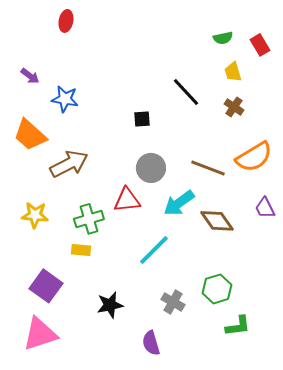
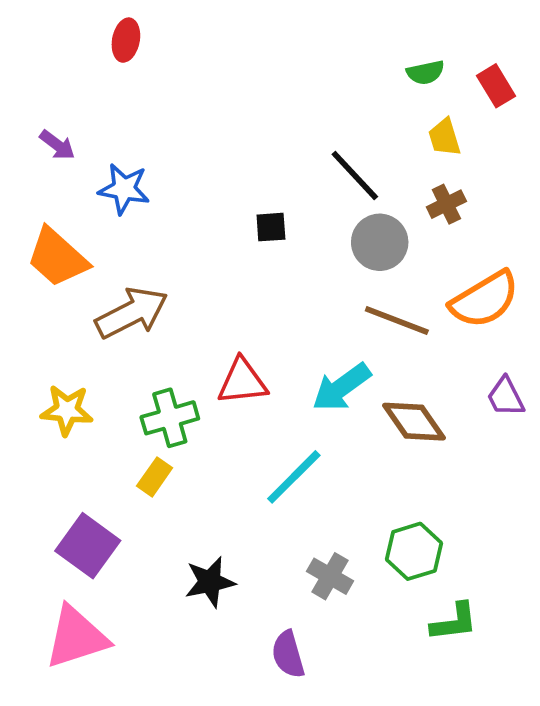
brown cross: (234, 107) -> (446, 204), turned 30
gray circle: (151, 168) -> (380, 242), moved
yellow rectangle: (81, 250) -> (155, 477), turned -60

